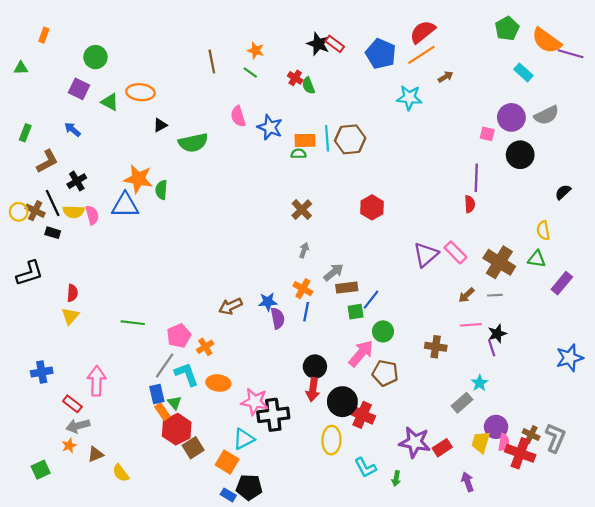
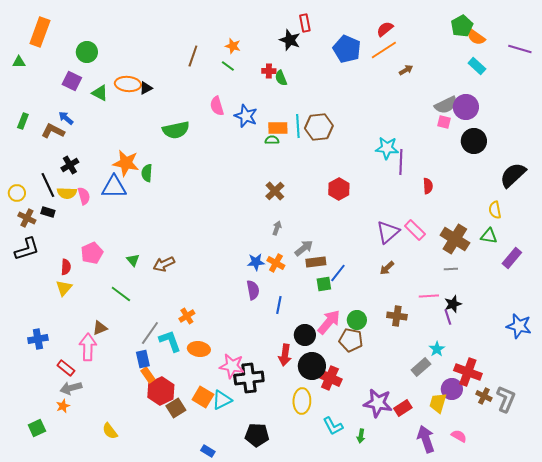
red semicircle: (422, 32) -> (385, 29), size x0.7
orange rectangle: (44, 35) -> (40, 32), size x2.0
orange semicircle: (547, 41) -> (476, 37), moved, size x0.7
red rectangle: (335, 44) -> (305, 23), moved, turned 42
brown line: (212, 61) -> (193, 56), turned 30
red cross: (295, 78) -> (269, 71), turned -32
cyan star: (409, 98) -> (387, 148), moved
gray semicircle: (547, 115) -> (446, 105), moved
black triangle: (160, 125) -> (146, 88), moved
brown L-shape: (47, 161) -> (53, 131), moved, turned -125
purple line: (476, 178) -> (401, 162), moved
black semicircle: (563, 192) -> (513, 175), size x1.8
brown cross: (35, 211) -> (27, 218), moved
brown arrow: (466, 295) -> (387, 268), moved
blue star: (268, 302) -> (256, 262), moved
brown arrow: (230, 306) -> (164, 264), moved
blue line: (306, 312) -> (279, 305), moved
green line: (133, 323) -> (121, 294), turned 30
green circle: (383, 331) -> (357, 320), moved
pink pentagon: (179, 336) -> (92, 253), moved
blue star: (570, 358) -> (519, 326), turned 30
black circle: (315, 367) -> (305, 335), moved
green triangle: (174, 403) -> (133, 260), moved
pink semicircle: (504, 442) -> (459, 436), moved, turned -70
red cross: (520, 453) -> (468, 372), moved
brown triangle: (95, 454) -> (100, 328), moved
orange square: (227, 462) -> (203, 397), moved
purple arrow: (467, 482) -> (426, 439), size x1.5
black pentagon: (249, 487) -> (257, 435), moved

